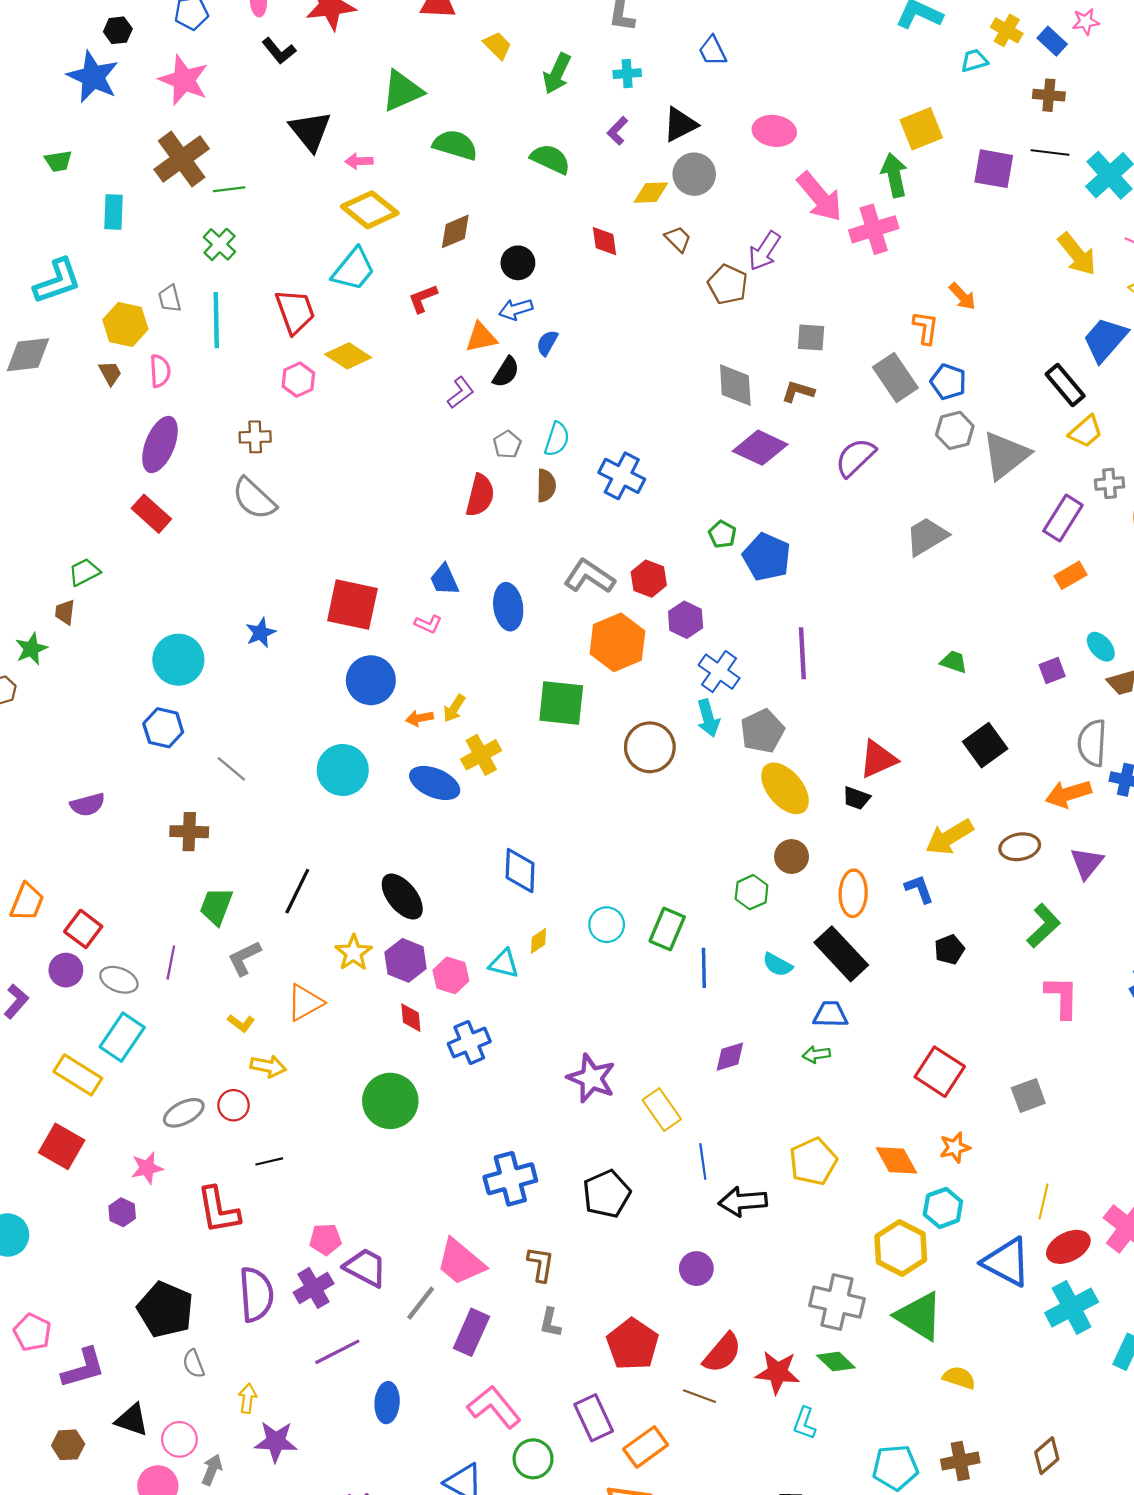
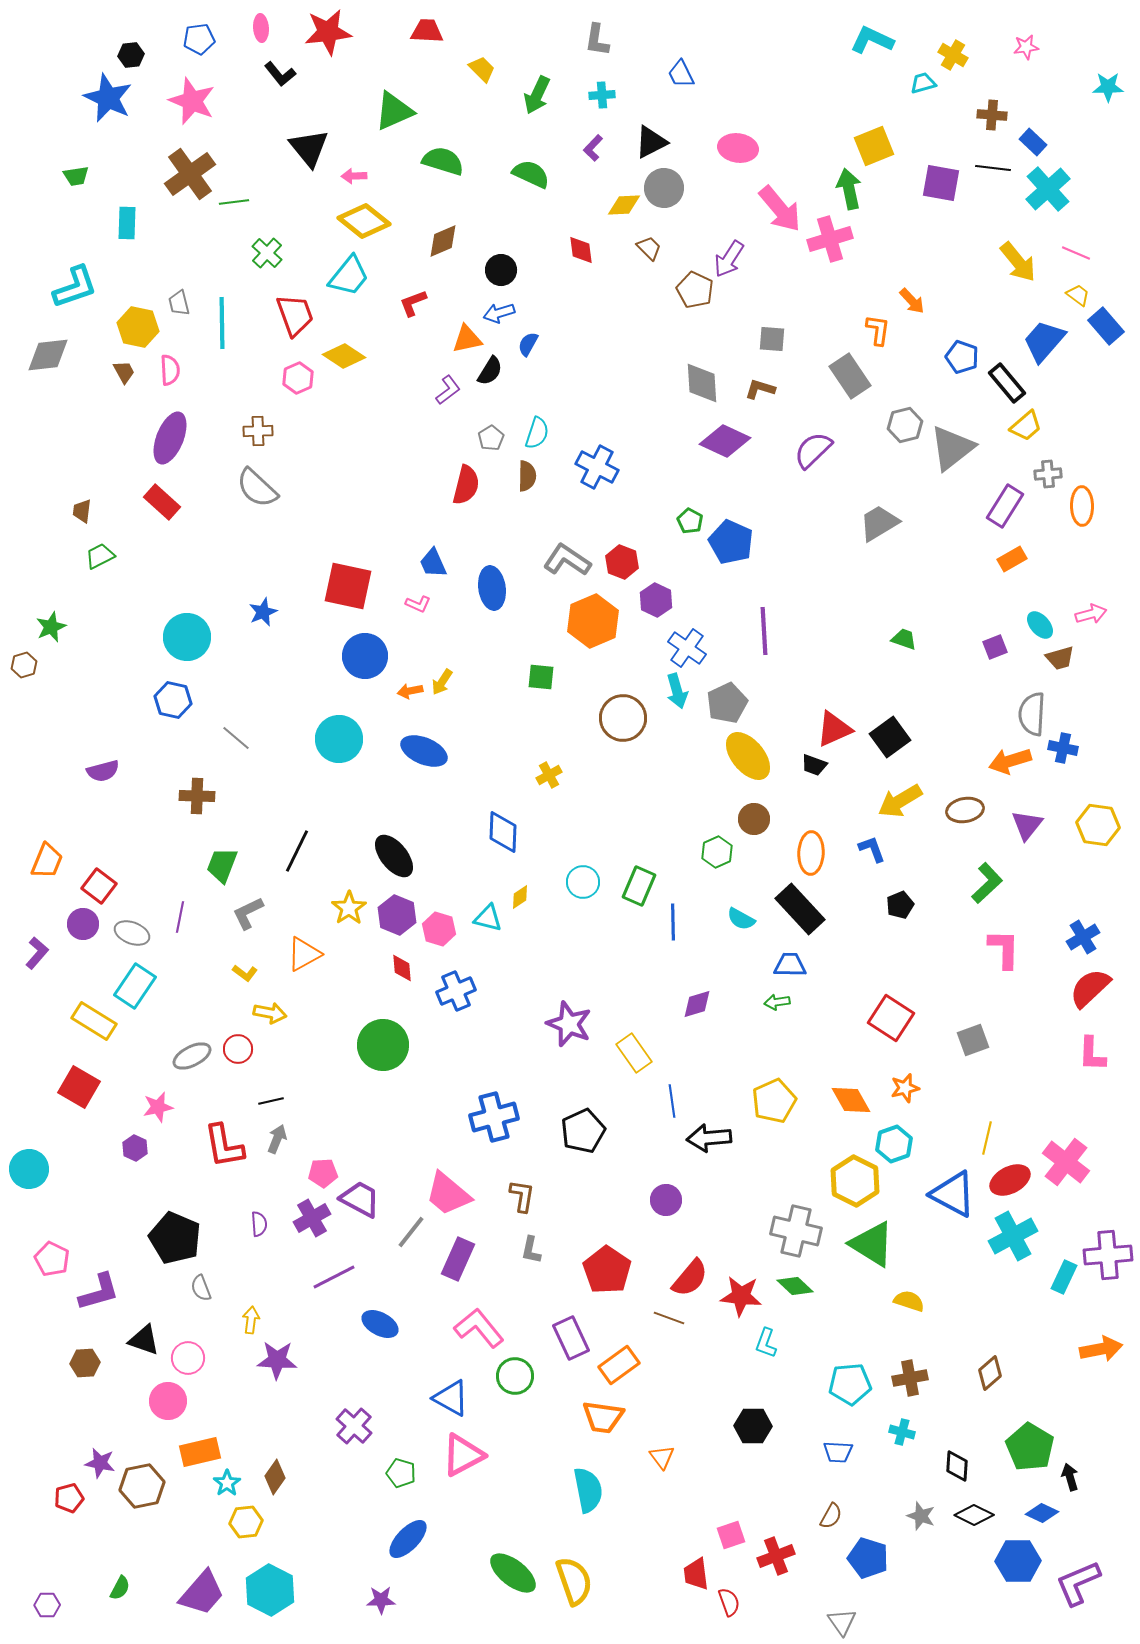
blue rectangle: (1052, 41) -> (1033, 142), moved
green cross: (219, 244) -> (267, 253), moved
blue pentagon: (948, 382) -> (962, 357), moved
brown trapezoid: (65, 612) -> (82, 511), moved
green square: (561, 703) -> (541, 677), size x0.6
black square: (985, 745) -> (890, 737), moved
yellow cross: (481, 755) -> (549, 775), moved, size x0.7
purple semicircle: (256, 1294) -> (259, 1224), size x0.5
blue ellipse: (387, 1403) -> (380, 1324), turned -66
gray arrow: (212, 1470) -> (277, 1139), moved

